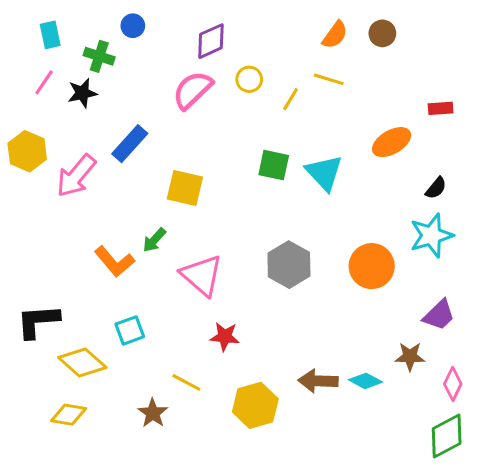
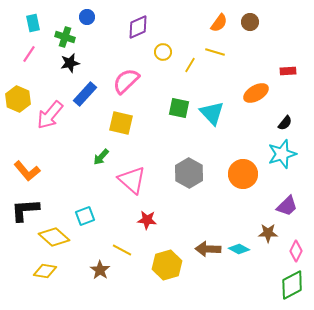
pink semicircle: (193, 90) -> (126, 81), moved
black star: (82, 93) -> (70, 63), moved
orange L-shape: (114, 261) -> (27, 171), moved

